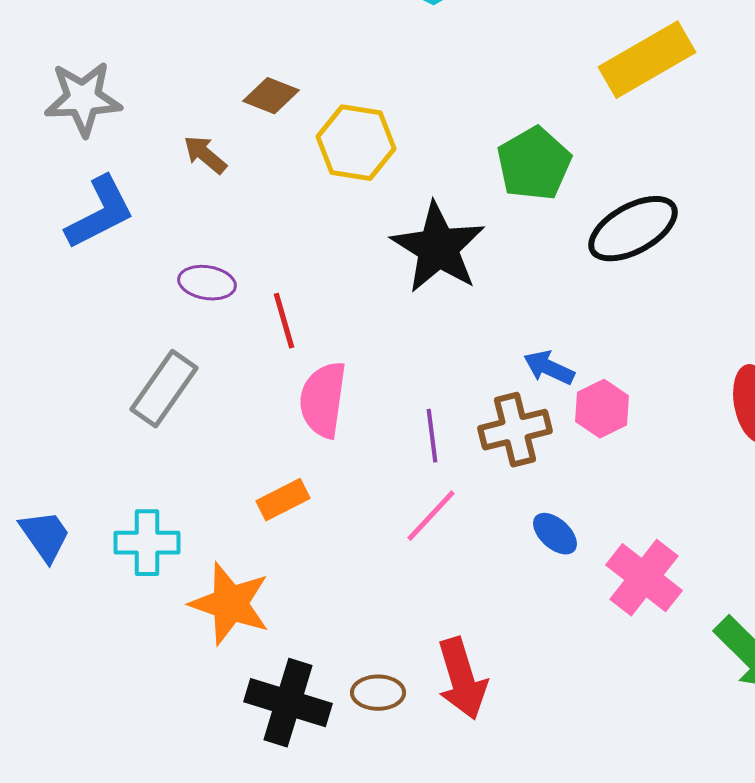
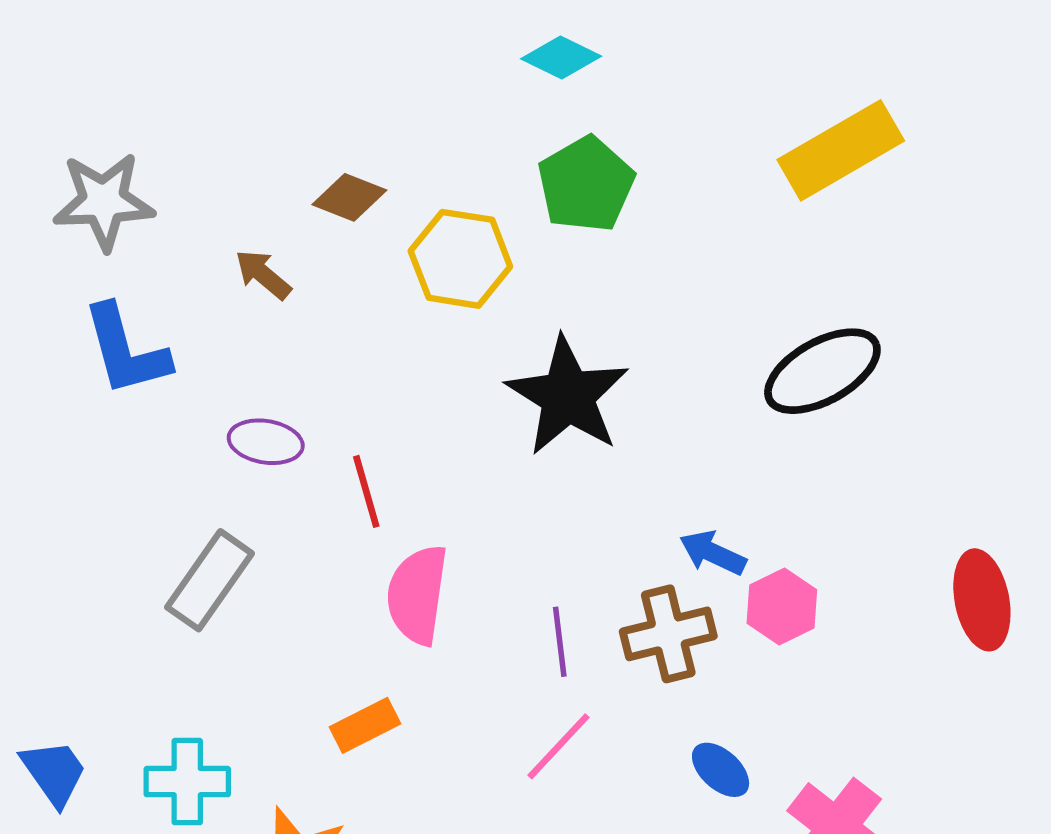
green pentagon: (534, 164) -> (586, 184), moved
blue L-shape: (100, 213) -> (126, 350), turned 102

